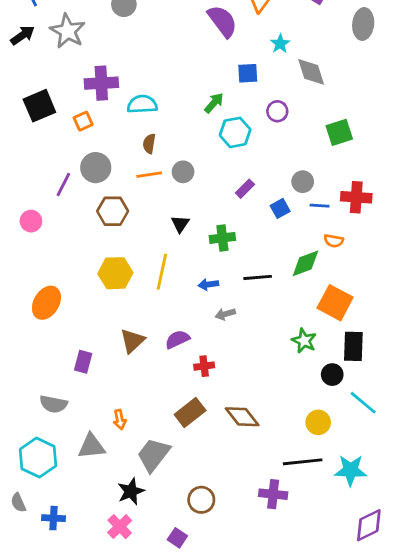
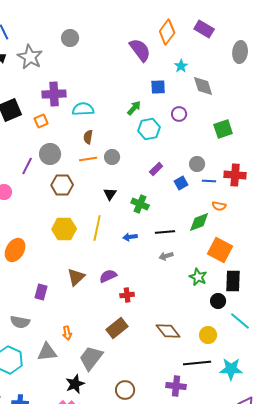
green cross: (222, 238) -> (140, 204), turned 30
gray arrow: (225, 314) -> (166, 256), moved
brown diamond: (242, 417) -> (168, 331), moved

